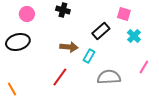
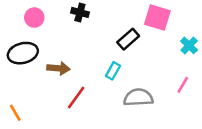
pink square: (124, 14) -> (157, 18), size x1.5
cyan cross: (134, 36) -> (189, 45), moved
brown arrow: (69, 47) -> (58, 68), moved

